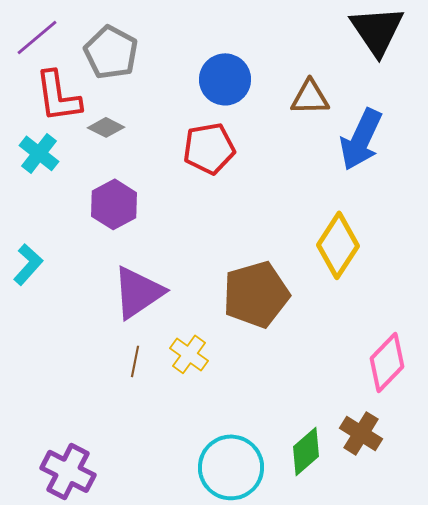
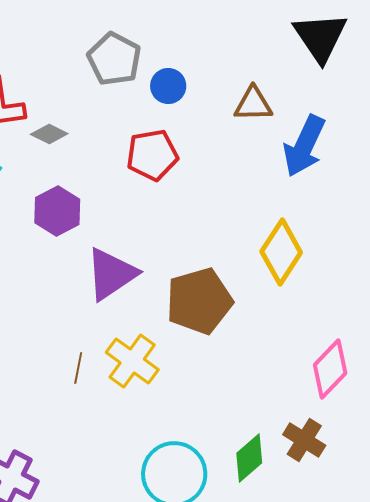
gray pentagon: (111, 52) -> (114, 59), moved
blue circle: (225, 79) -> (168, 86), size x0.7
purple triangle: (138, 292) -> (111, 274), moved
yellow cross: (189, 354) -> (132, 361), size x1.4

